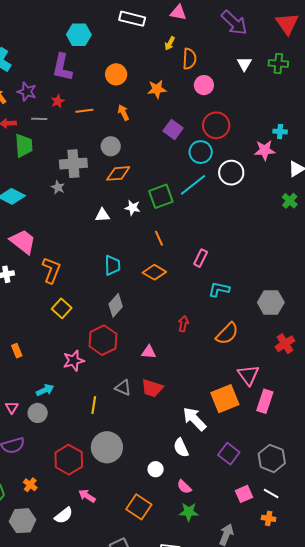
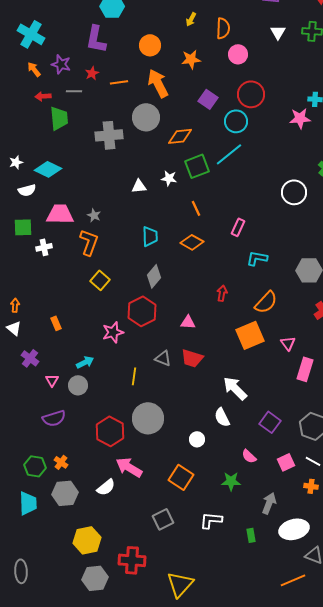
yellow arrow: (170, 43) -> (191, 19), moved
orange arrow: (123, 113) -> (158, 83), size x1.8
gray circle: (111, 146) -> (146, 117), size x1.4
orange diamond: (118, 173) -> (180, 136), moved
white circle: (231, 173) -> (294, 192), moved
gray star: (58, 187) -> (94, 215), moved
pink trapezoid: (23, 242) -> (60, 214), turned -36
pink triangle: (248, 375) -> (288, 343), size x0.7
orange square: (225, 399) -> (250, 335), moved
orange cross: (30, 485) -> (61, 462), moved
pink semicircle: (184, 487) -> (249, 456), moved
pink arrow: (87, 496) -> (129, 467), size x1.5

